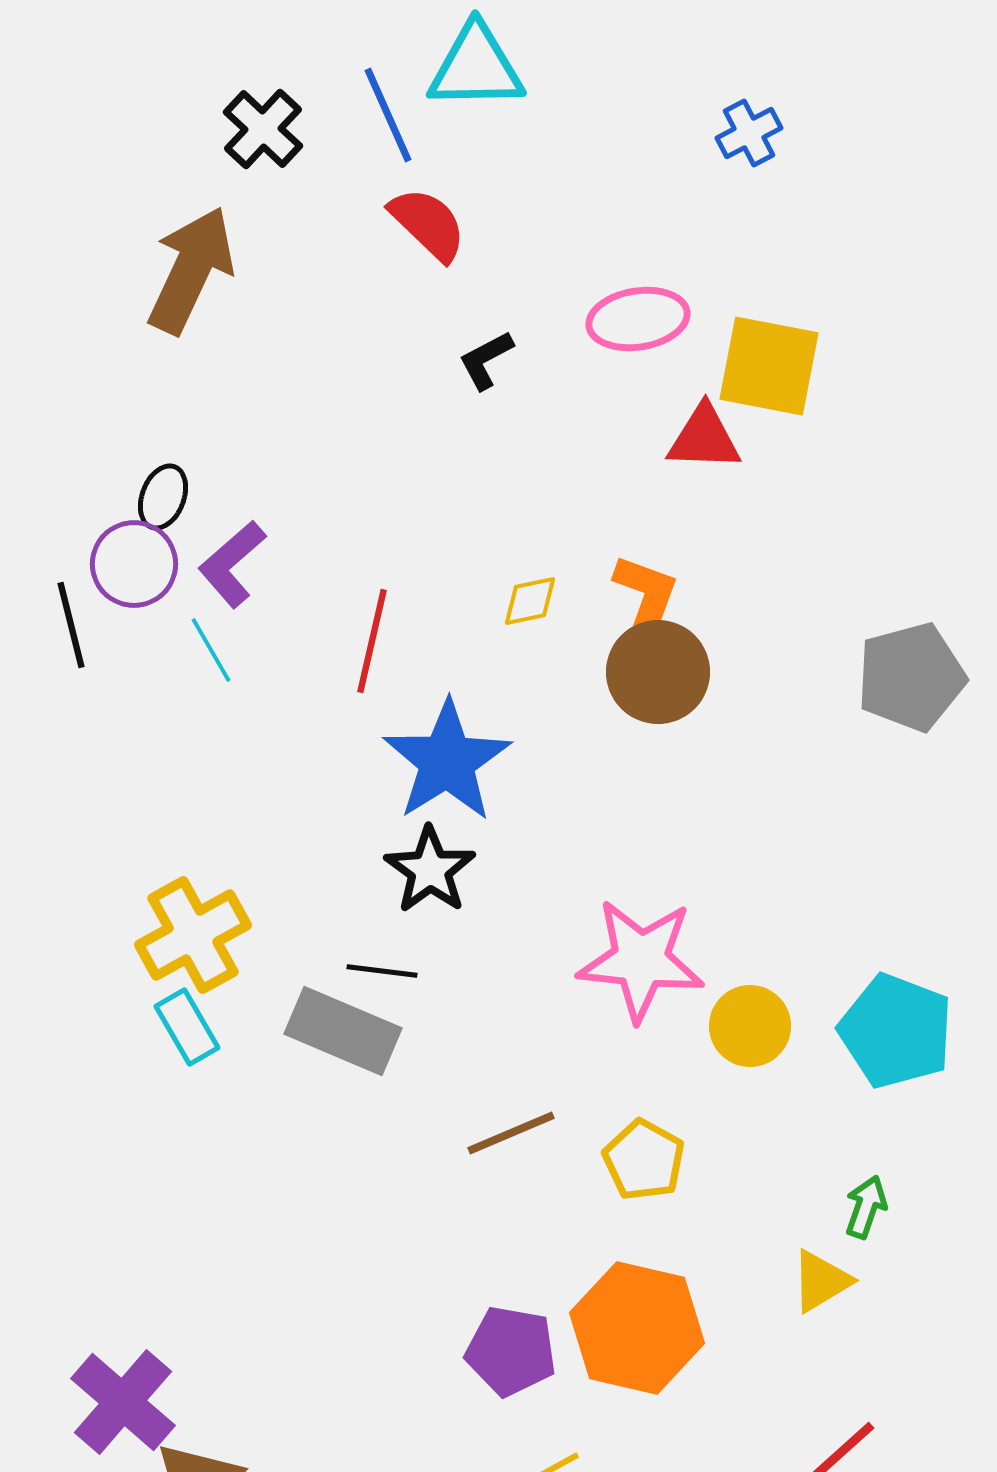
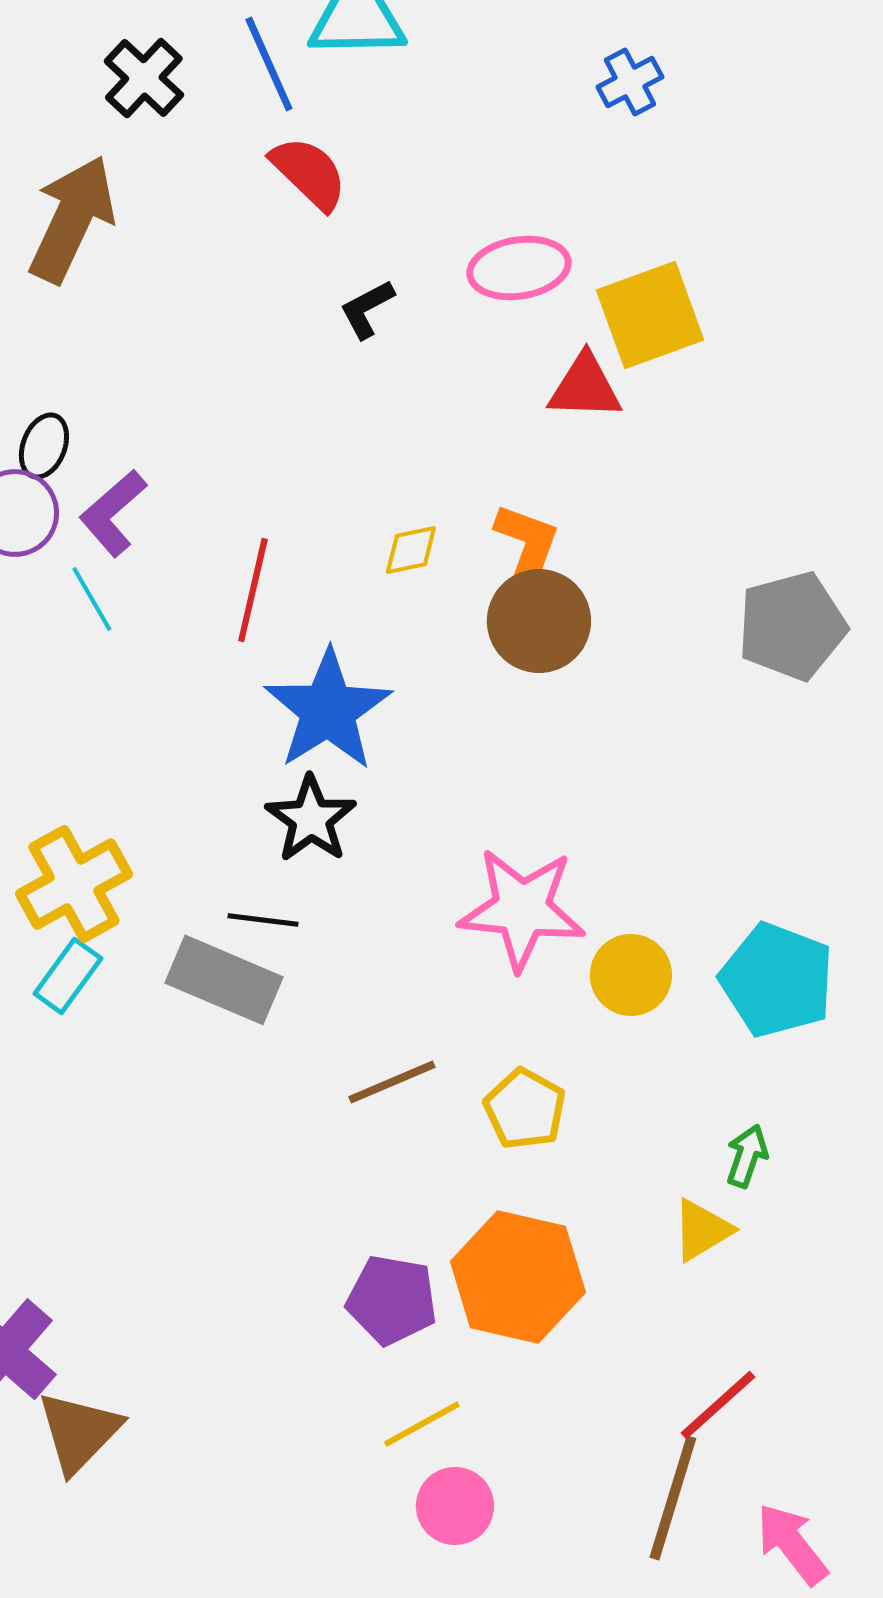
yellow square: (769, 366) -> (650, 315), turned -31
cyan rectangle: (187, 1027) -> (68, 976), turned 66

